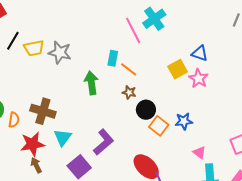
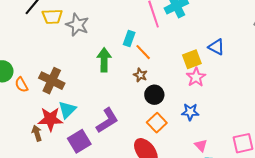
pink star: (198, 78) -> (196, 77), moved
orange semicircle: (14, 120) -> (21, 85), turned 133
orange square: (159, 126) -> (157, 123), moved
red star: (32, 144) -> (50, 119), moved

